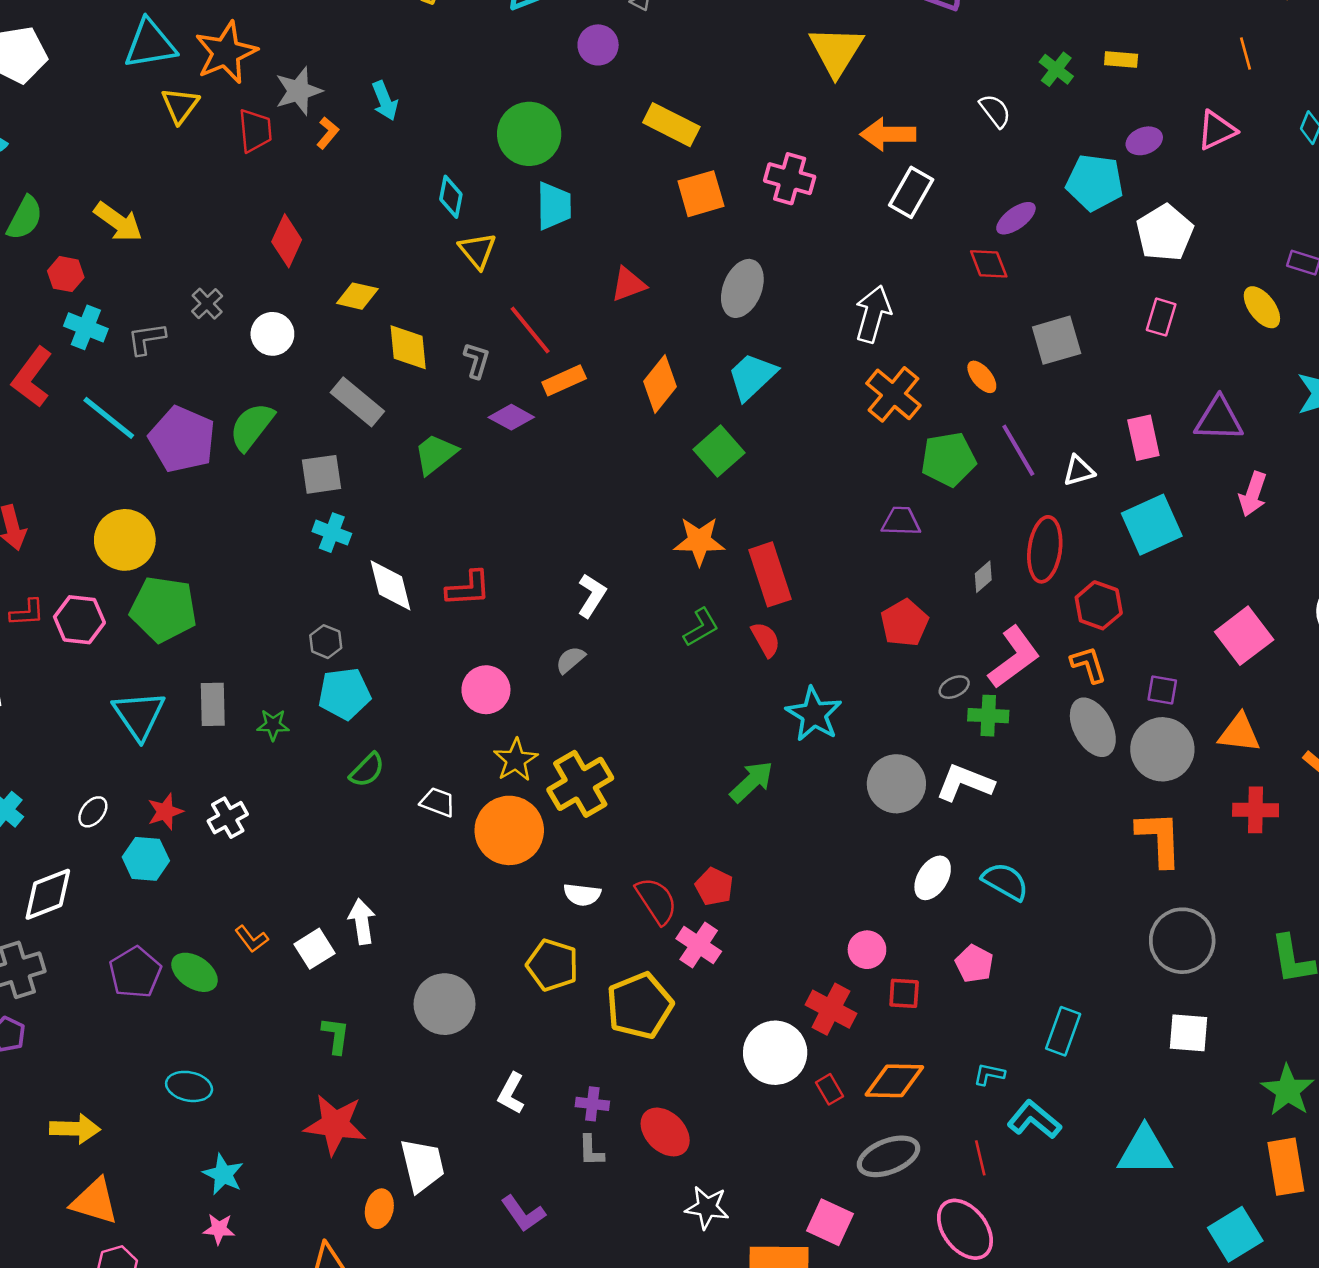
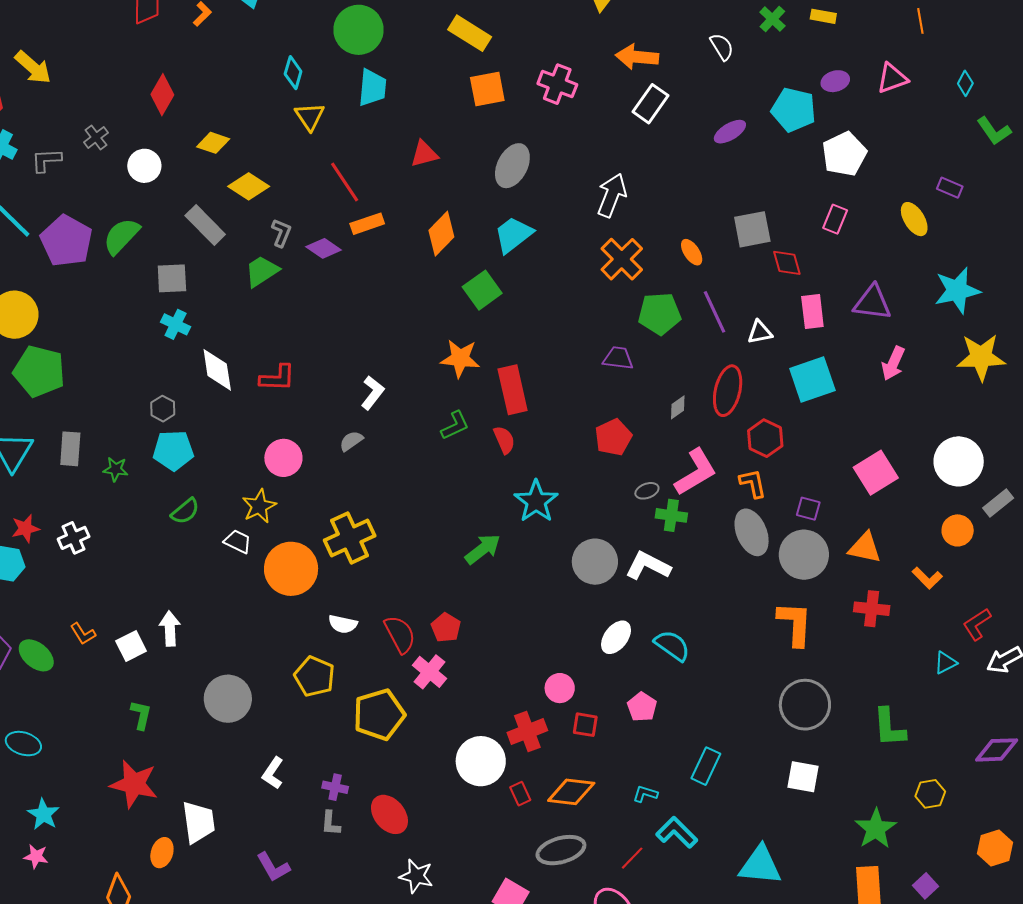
red diamond: (989, 264) -> (787, 263), moved
yellow diamond: (408, 347) -> (249, 186), turned -57
gray L-shape: (477, 360) -> (281, 233), moved
yellow star: (516, 760) -> (259, 506), moved
red cross: (831, 1009) -> (527, 732), turned 36
red line: (980, 1158) -> (632, 858), turned 52

